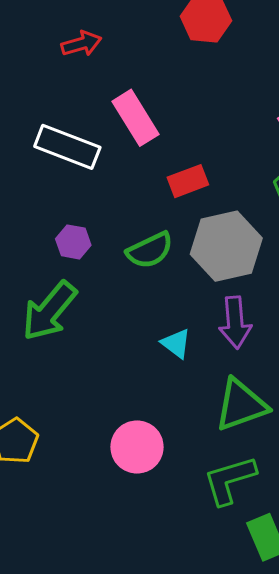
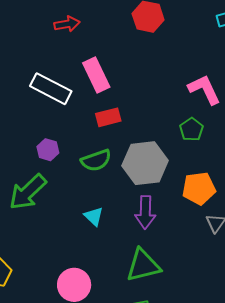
red rectangle: (188, 181) -> (108, 117), moved
cyan triangle: (176, 343) -> (94, 216), moved

